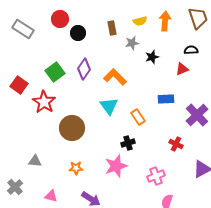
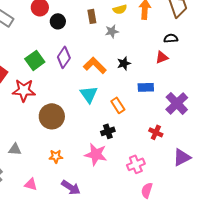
black star: (152, 57) -> (124, 63), moved
red star: (44, 102) -> (24, 90), turned -30
pink star: (116, 166) -> (96, 154), turned 30

